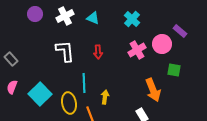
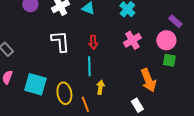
pink circle: (162, 44) -> (166, 40), moved
cyan line: (84, 83) -> (89, 66), moved
cyan square: (40, 94) -> (35, 84), turned -30

